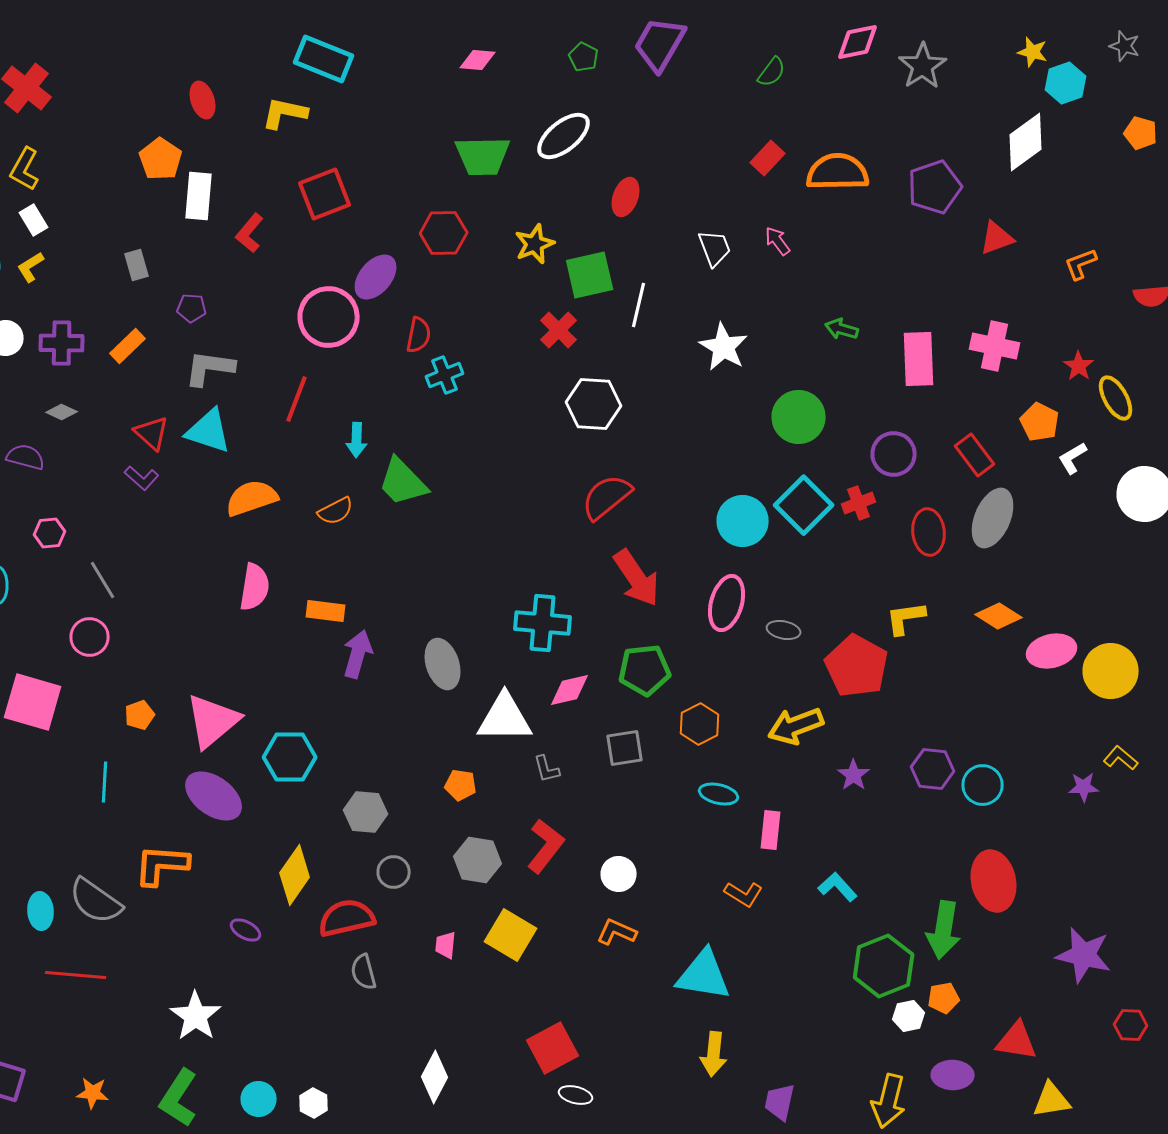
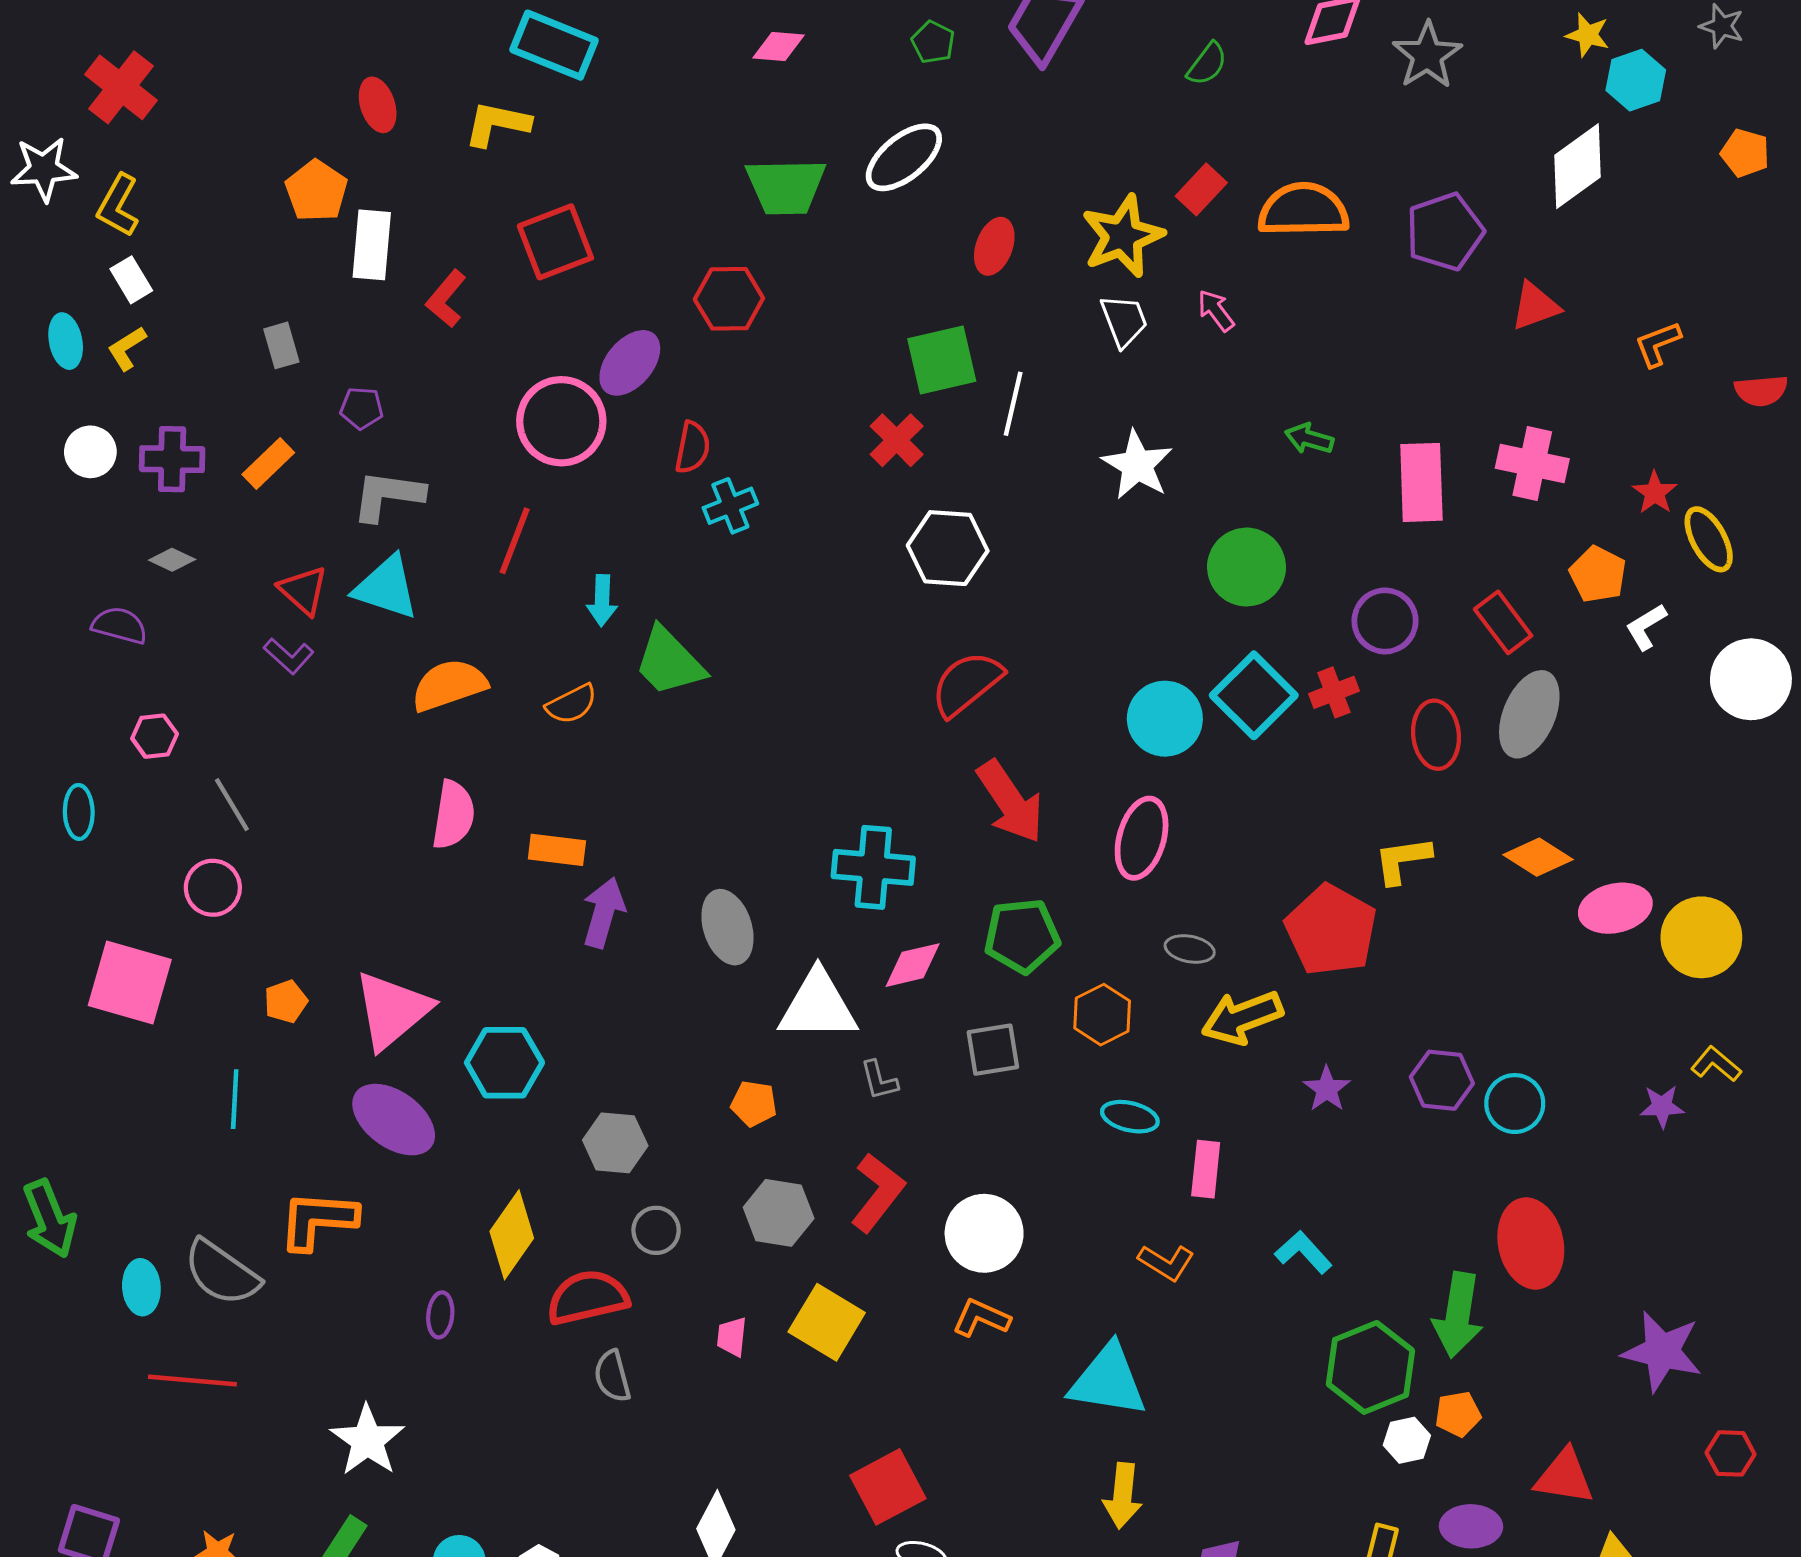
yellow star: (535, 244) -> (1123, 236), moved, size x1.4
gray ellipse: (784, 630) -> (1190, 949), moved
white circle: (619, 874) -> (984, 1233), size x1.5
purple ellipse: (246, 930) -> (440, 1315), turned 68

